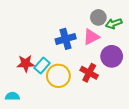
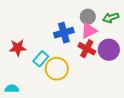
gray circle: (98, 17) -> (88, 17), moved
red star: (26, 64) -> (18, 48), moved
red cross: (89, 73) -> (87, 49), moved

